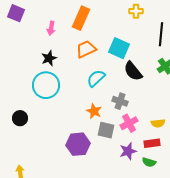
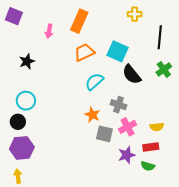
black star: (49, 58) -> (27, 61), moved
cyan circle: (46, 85) -> (26, 101), moved, size x0.7
purple hexagon: (78, 144) -> (22, 148), moved

